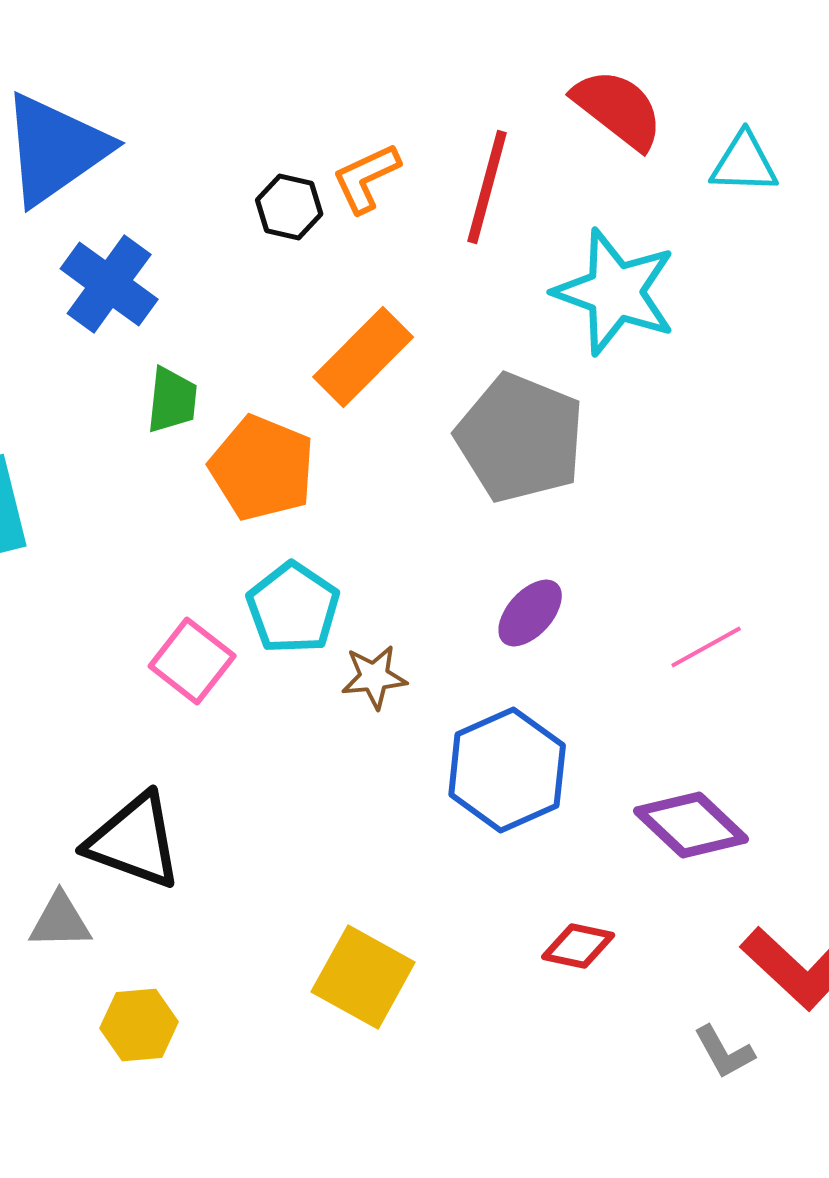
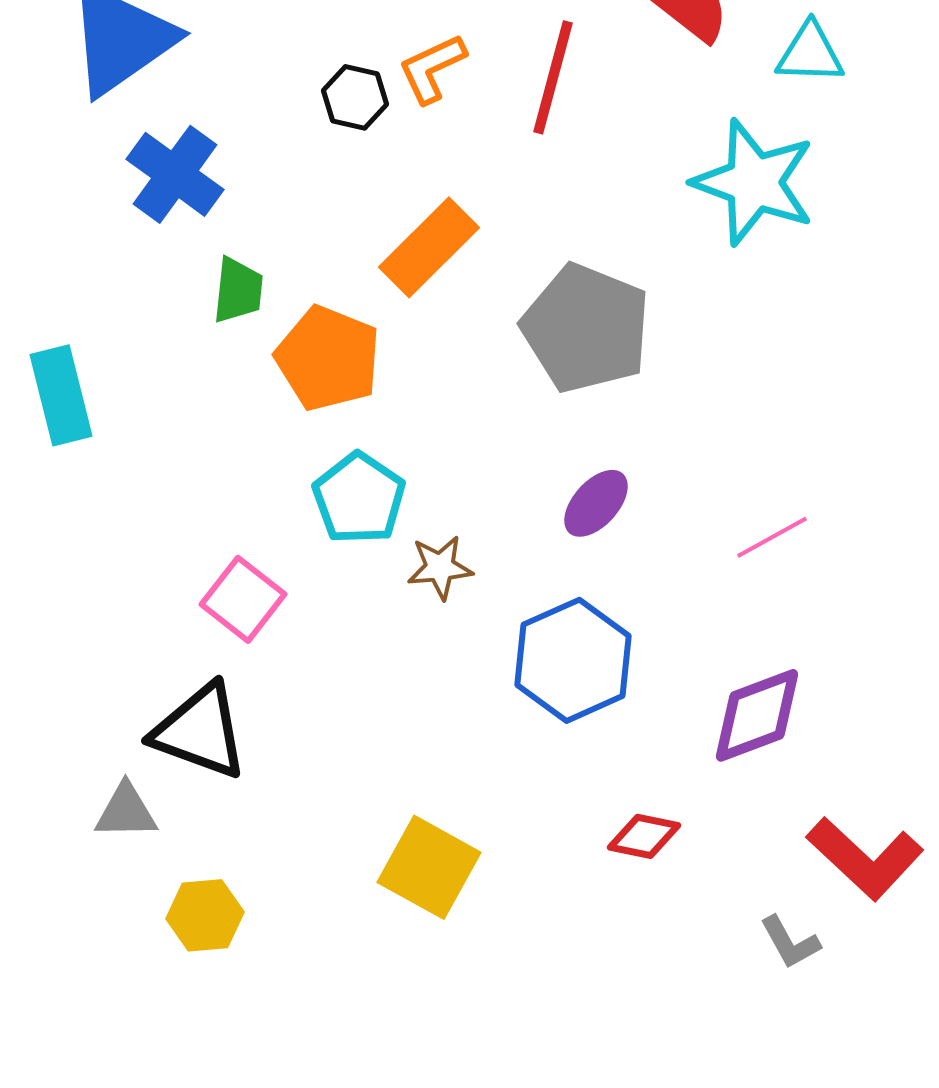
cyan star: (615, 292) -> (754, 182), moved
pink square: (192, 661) -> (243, 599), moved
purple diamond: (691, 825) -> (757, 715), turned -64

